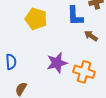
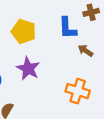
purple star: (57, 63) -> (28, 69), moved, turned -30

